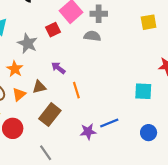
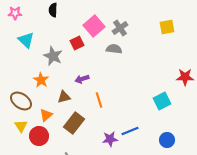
gray cross: (99, 14) -> (120, 28), turned -35
yellow square: (149, 22) -> (167, 27), moved
purple arrow: (58, 68) -> (82, 79), turned -56
cyan square: (143, 91) -> (162, 101), turned -30
orange triangle: (19, 94) -> (46, 115), moved

